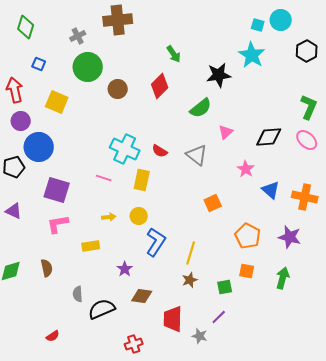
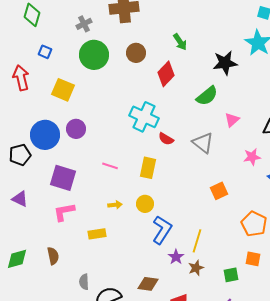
brown circle: (118, 89) -> (136, 53), moved
purple circle: (21, 121) -> (76, 129), moved
cyan cross: (125, 149) -> (144, 117), moved
pink star: (246, 169) -> (252, 157), turned 30
purple star: (125, 269) -> (176, 257), moved

